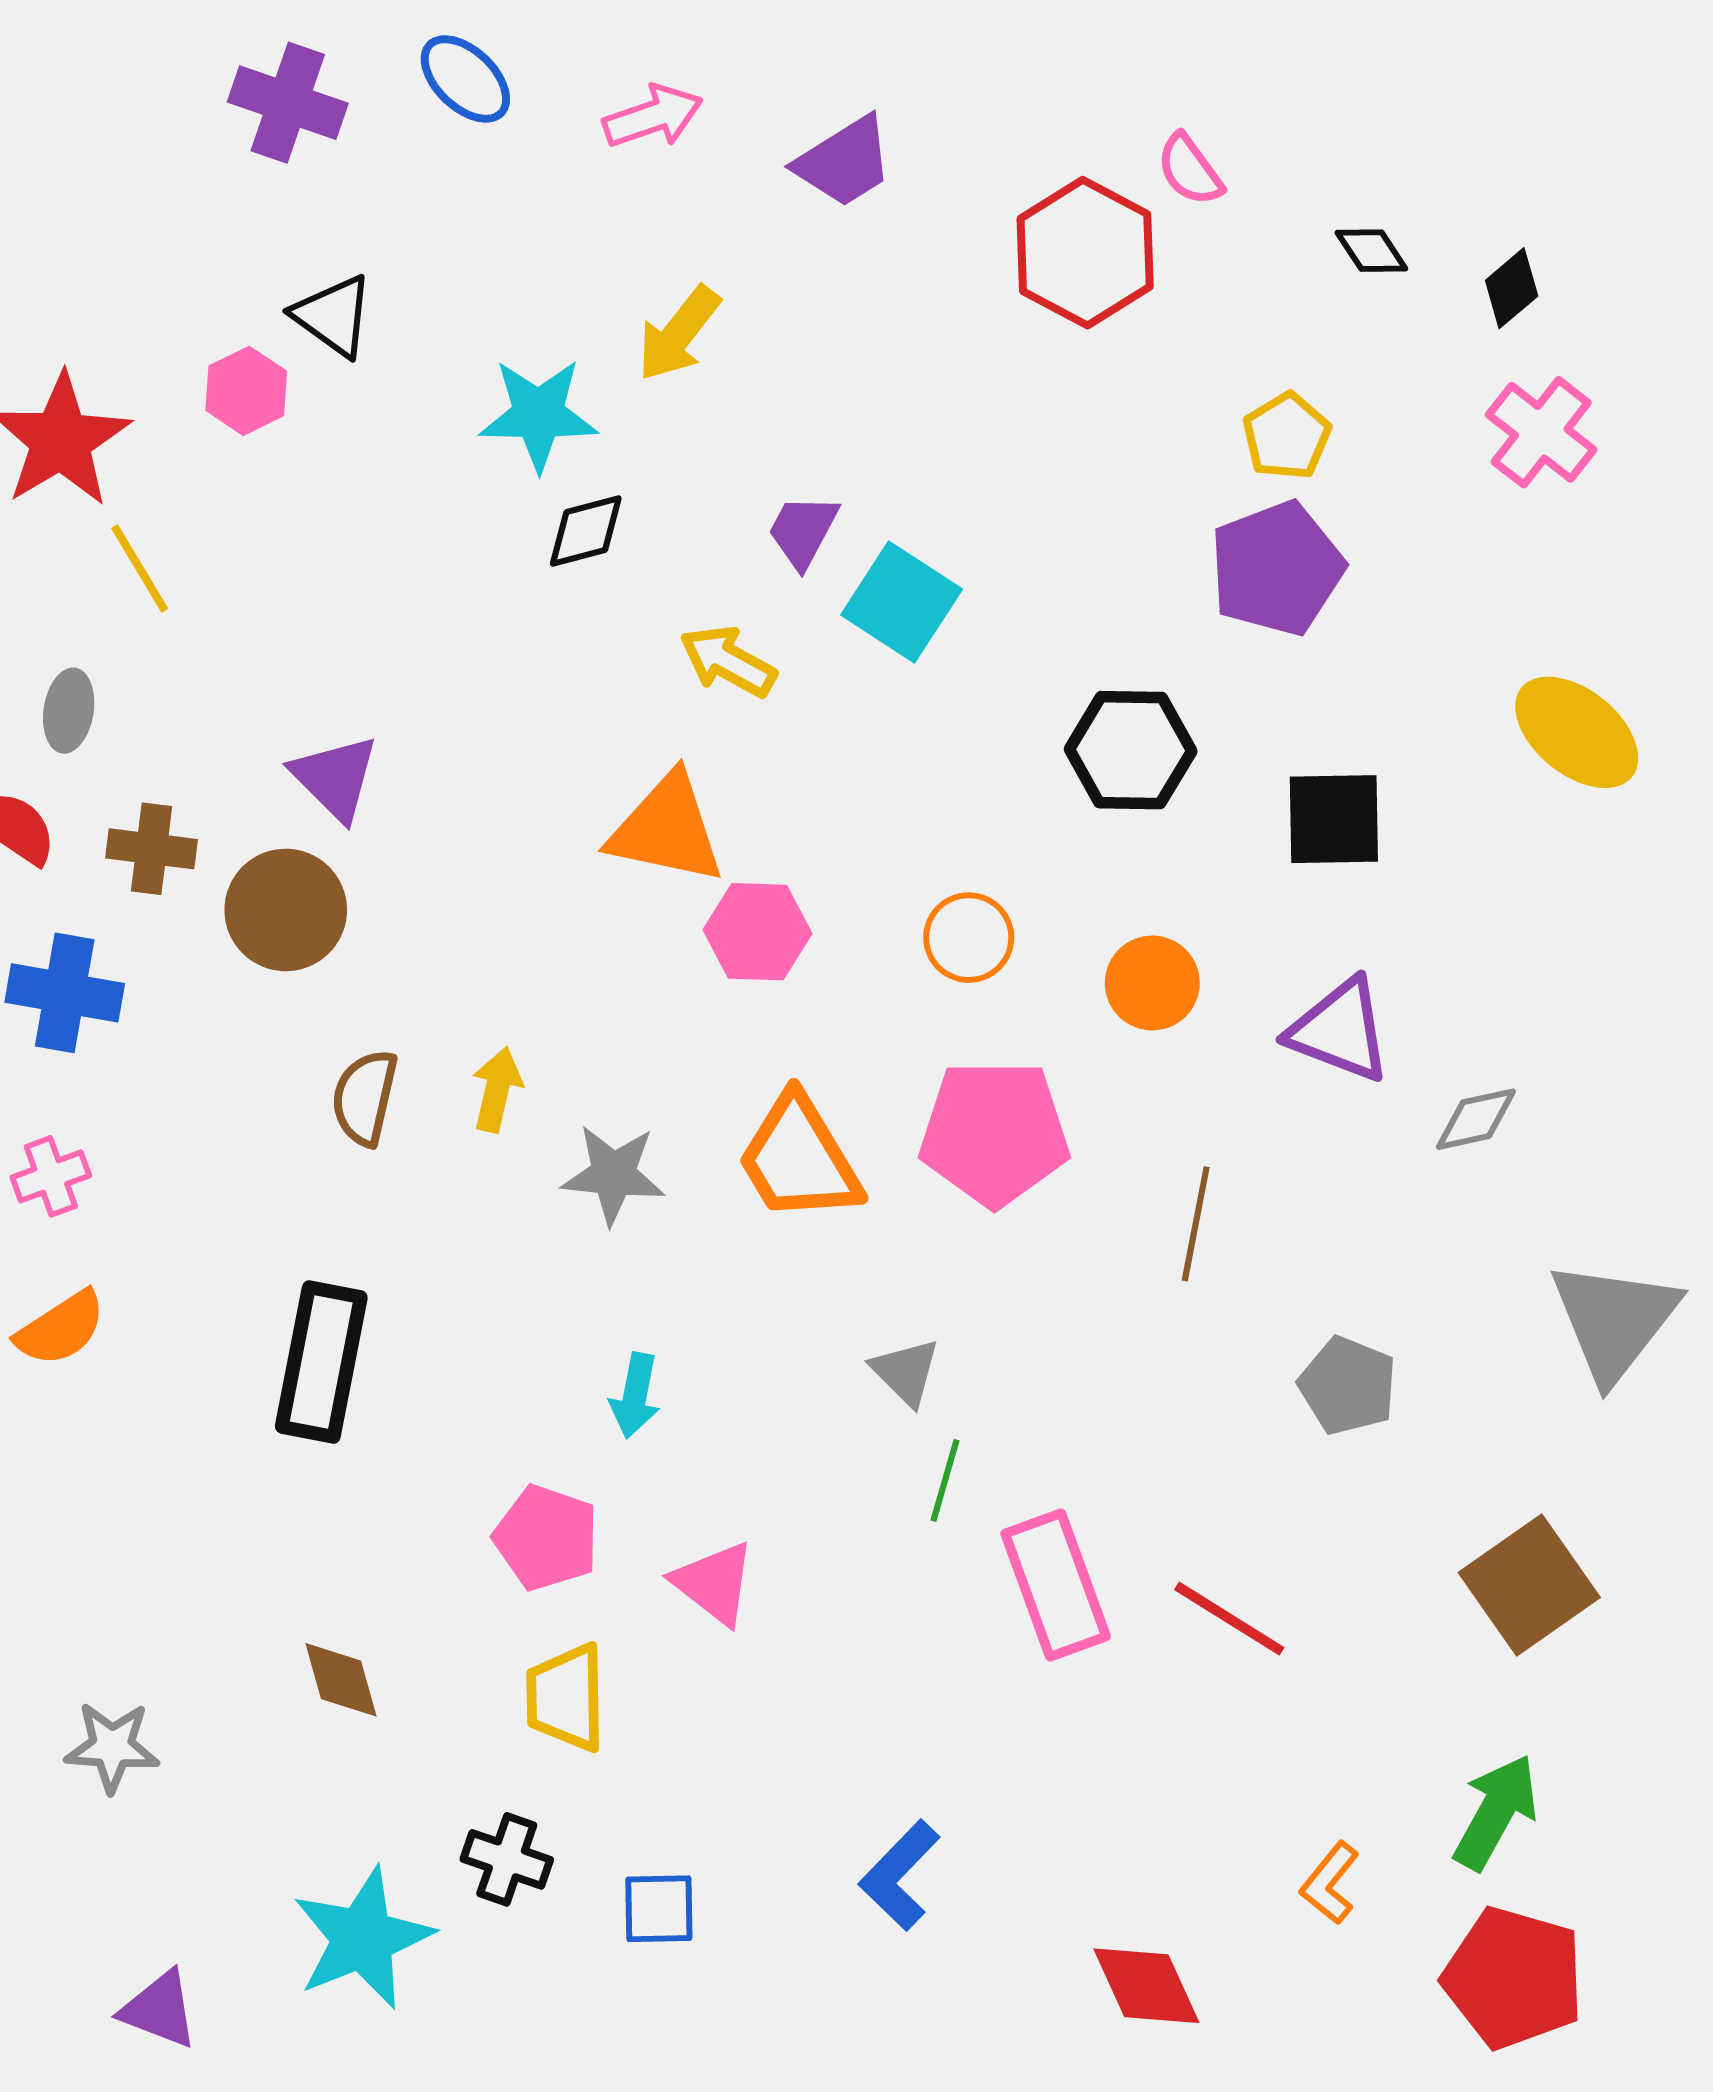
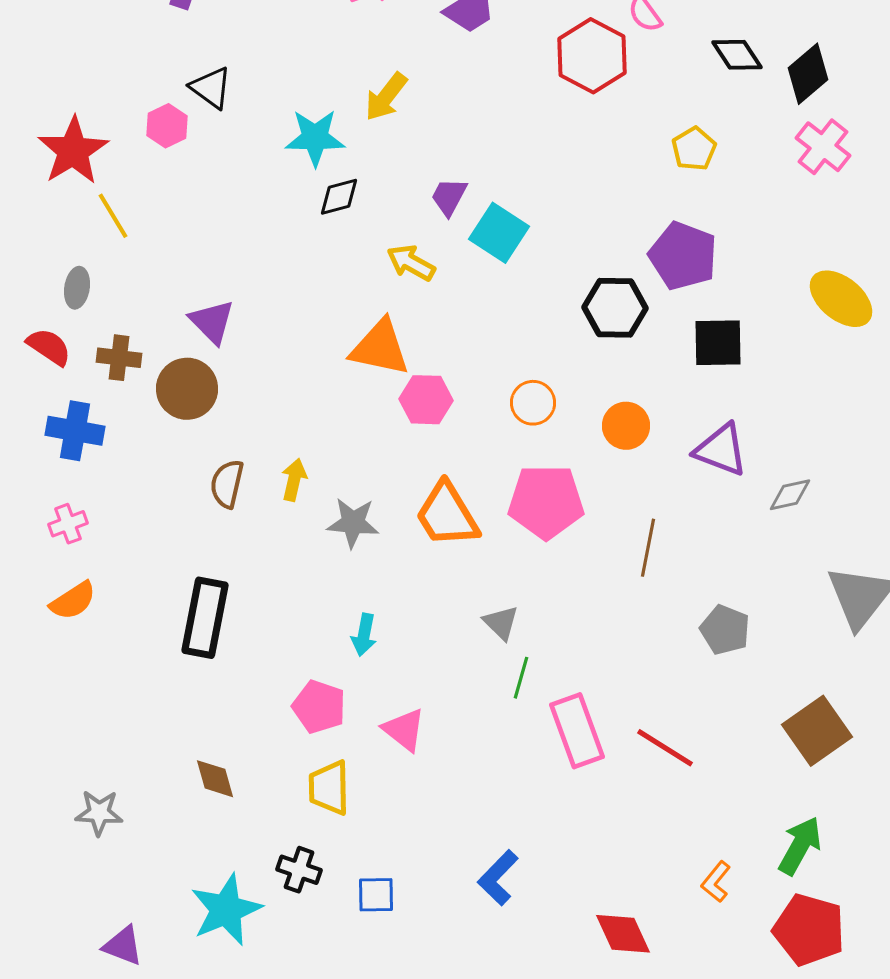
black diamond: (1371, 251) -> (737, 55), size x1.4
black diamond: (1512, 288) -> (808, 74), size x1.5
purple pentagon: (1277, 568) -> (683, 256), moved, turned -30

